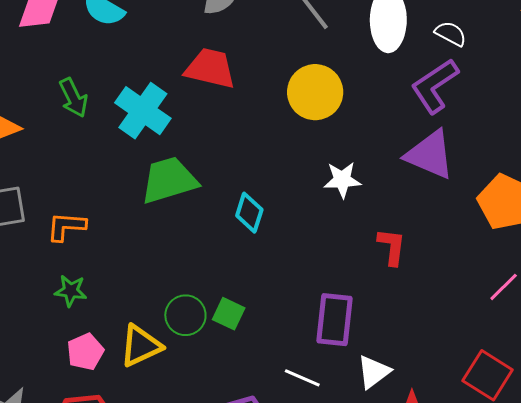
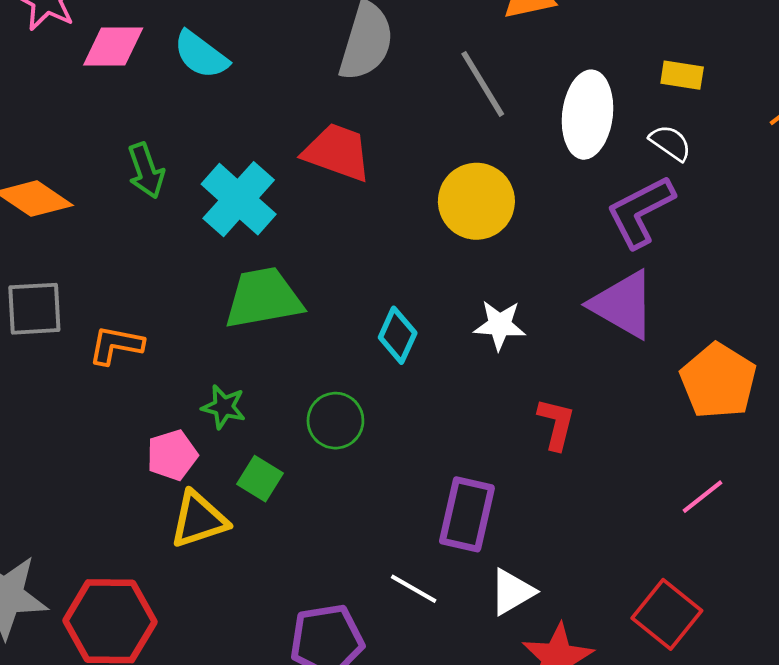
cyan diamond: (249, 213) -> (398, 335), moved
green star: (71, 291) -> (224, 407), moved
green square: (229, 314) -> (260, 479), moved
green circle: (185, 315) -> (335, 421), moved
pink pentagon: (85, 352) -> (172, 455), moved

